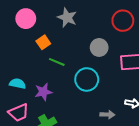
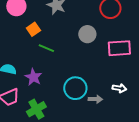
cyan circle: (87, 79) -> (75, 88), moved
purple star: (43, 92) -> (33, 77), turned -30

